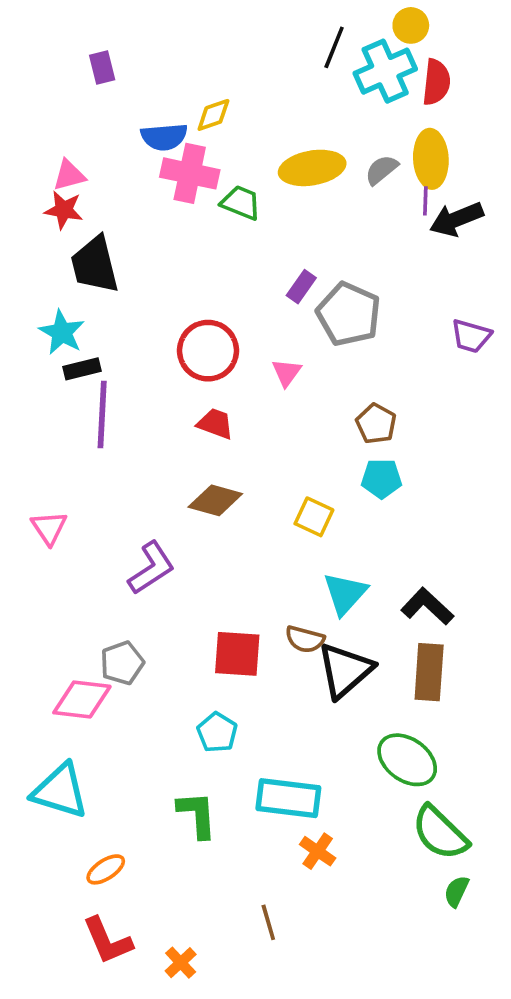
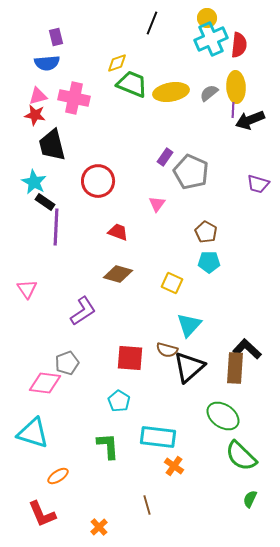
yellow circle: (411, 25) -> (207, 18), moved
black line: (334, 47) -> (152, 23), moved
blue semicircle: (164, 137) -> (47, 63), moved
pink cross: (190, 173) -> (74, 98), moved
green trapezoid: (241, 203) -> (132, 84), moved, size x1.4
red circle: (208, 351) -> (98, 181), moved
black rectangle: (82, 369) -> (45, 202), turned 48
black L-shape: (427, 606) -> (247, 349), moved
green semicircle: (456, 891) -> (250, 499), moved
red L-shape: (108, 941) -> (42, 514), moved

